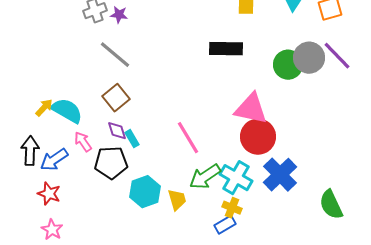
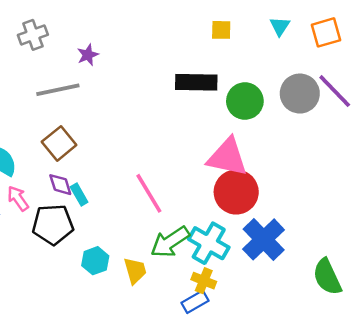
purple star: (119, 15) -> (88, 55), moved, turned -30
gray line: (115, 55) -> (58, 90), turned -52
green circle: (288, 65) -> (245, 101), moved
cyan hexagon: (145, 192) -> (95, 261), size x0.7

